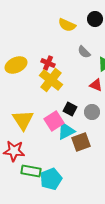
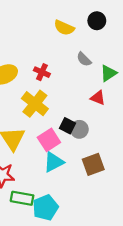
yellow cross: (51, 80) -> (35, 104), moved
gray circle: (92, 112) -> (79, 129), moved
cyan triangle: (66, 131) -> (54, 162), moved
brown square: (81, 142) -> (93, 164), moved

